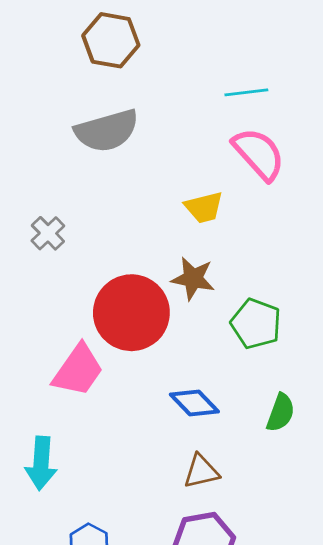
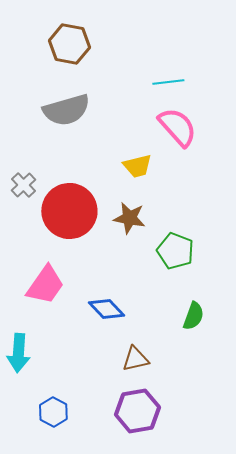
red circle: (131, 313) -> (69, 211), moved
blue diamond: (194, 403) -> (106, 309), moved

